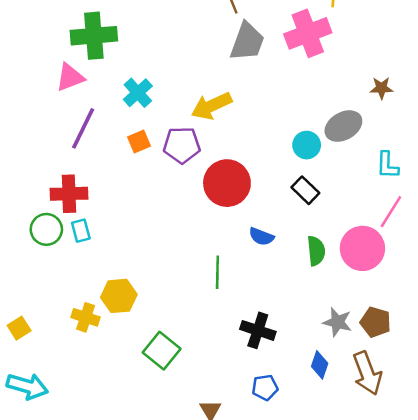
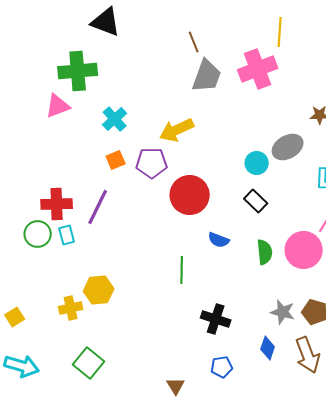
purple line: (83, 128) -> (98, 207), moved
yellow cross: (86, 317) -> (71, 308), turned -30
green square: (162, 351) -> (89, 363), moved

